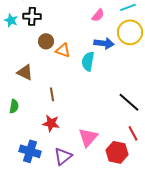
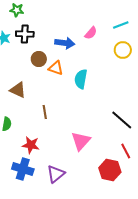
yellow circle: (130, 32) -> (123, 50), size x0.7
blue arrow: (104, 43) -> (65, 43), moved
red star: (51, 123) -> (31, 145), moved
pink triangle: (88, 137) -> (81, 141), moved

